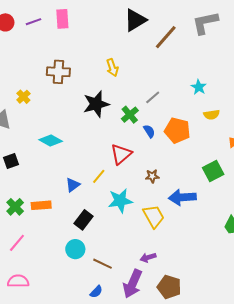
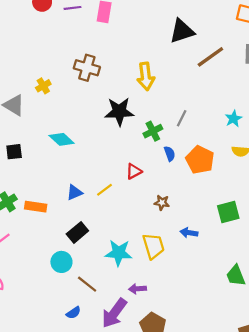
yellow arrow: (112, 68) -> (146, 76), size x1.4
gray line: (153, 97) -> (182, 118), turned -35
red triangle: (121, 154) -> (134, 171), size x0.7
blue arrow: (182, 197) -> (189, 233), size x0.6
cyan star: (120, 201) -> (119, 253), moved

